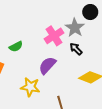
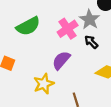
green semicircle: (16, 47) -> (28, 26), moved, size x1.6
yellow star: (30, 87) -> (44, 84), turned -30

